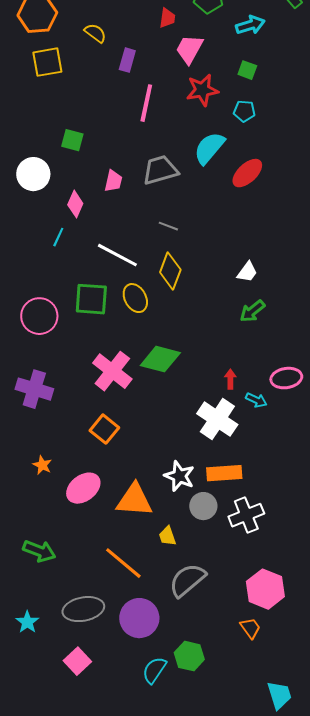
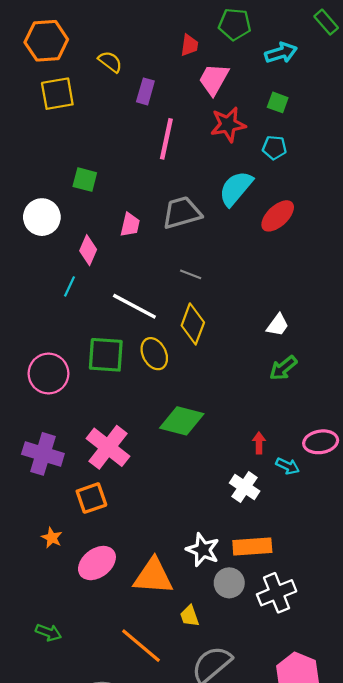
pink cross: (112, 371) -> (108, 447), moved
white cross: (217, 419) -> (245, 487), size x0.7
orange square: (104, 429) -> (91, 498), moved, turned 32
green arrow: (39, 551) -> (48, 632), size x0.7

